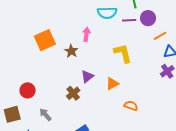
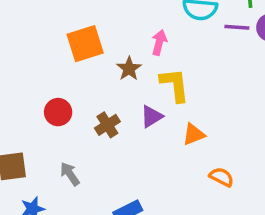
yellow L-shape: (123, 53) -> (175, 85), moved
red circle: (28, 90) -> (58, 112), moved
brown cross: (73, 93) -> (107, 125), moved

